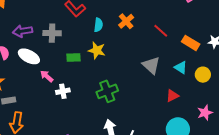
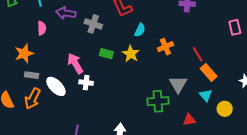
orange cross: (126, 21) -> (165, 47), moved
orange rectangle: (191, 43) -> (209, 72), moved
white ellipse: (29, 56) -> (56, 86), moved
pink arrow: (47, 76) -> (75, 63), size x1.5
green cross: (107, 91) -> (158, 101), moved

